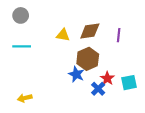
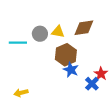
gray circle: (21, 15) -> (40, 34), moved
brown hexagon: (88, 59) -> (66, 55), moved

